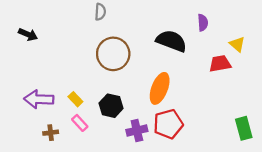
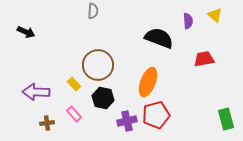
yellow triangle: (237, 44) -> (215, 15), moved
brown circle: (113, 54) -> (98, 65), moved
yellow rectangle: (75, 99) -> (74, 84), moved

